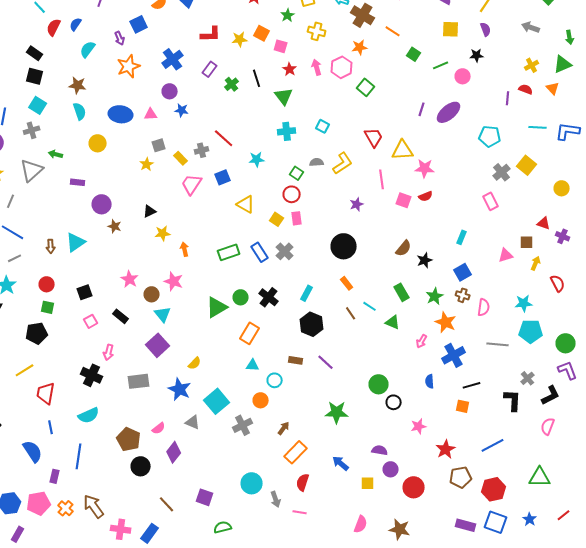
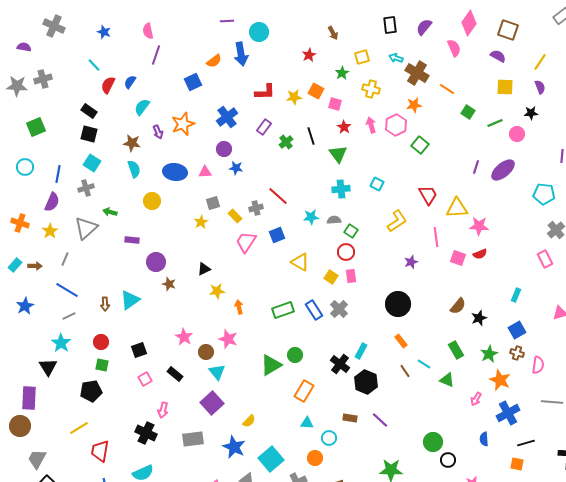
purple arrow: (120, 38) -> (158, 132), moved
gray semicircle: (317, 162) -> (334, 220), moved
black cross: (269, 297) -> (340, 364), moved

